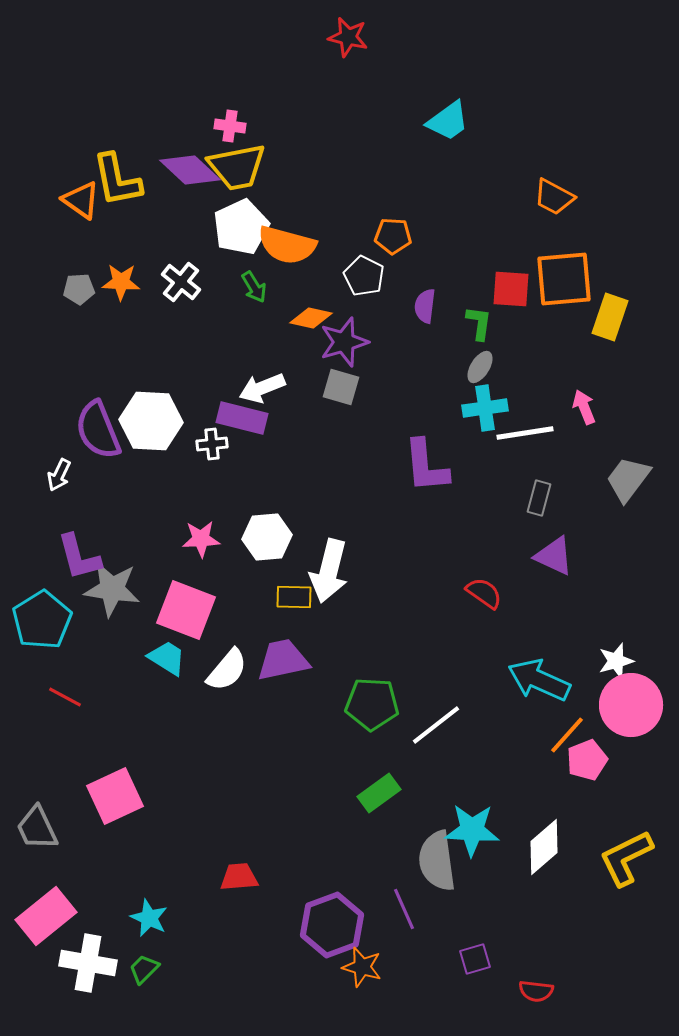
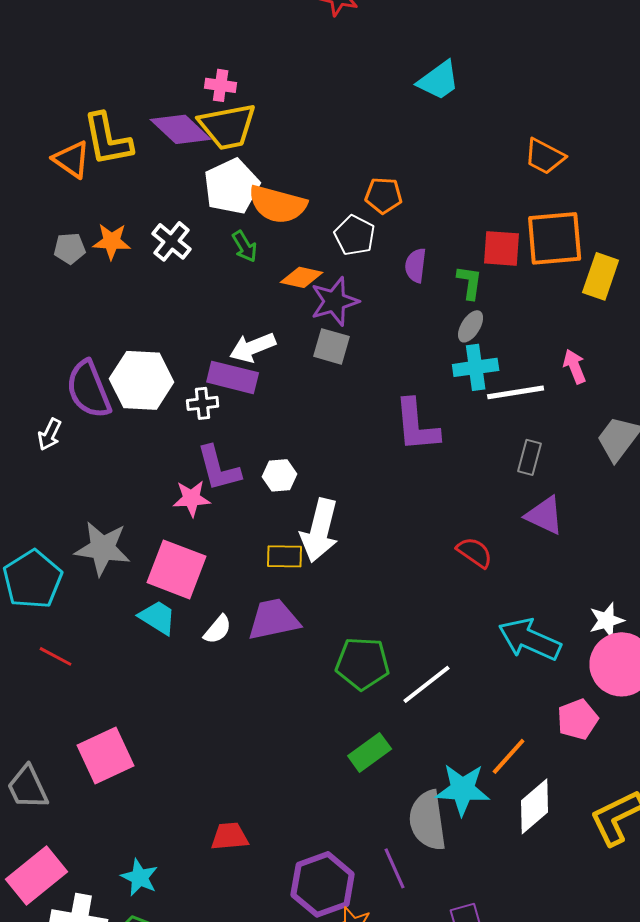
white hexagon: (267, 537) -> (280, 475), moved, size x0.7
purple L-shape: (79, 557) -> (219, 468), moved
white semicircle: (227, 670) -> (218, 629), size x0.7
orange line: (567, 735) -> (509, 756), moved

